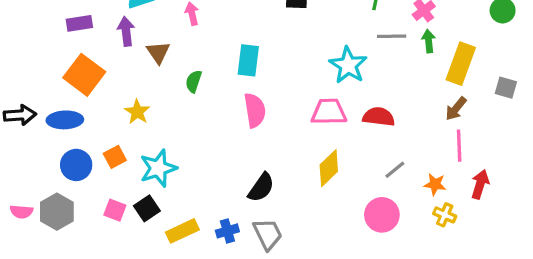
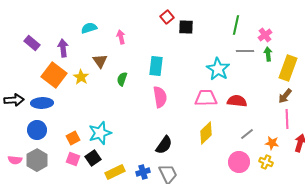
purple rectangle: (79, 23) -> (32, 43), moved, turned 49
purple arrow: (126, 31) -> (63, 48), moved
yellow star: (137, 112) -> (81, 77), moved
orange square: (115, 157) -> (73, 138), moved
blue circle: (76, 165) -> (37, 130), moved
yellow cross: (445, 215) -> (266, 162), moved

